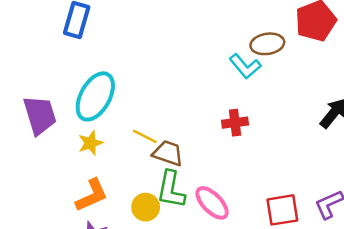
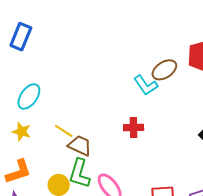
brown ellipse: (267, 44) -> (164, 70), turned -30
cyan ellipse: (95, 96) -> (29, 96), size x0.7
yellow star: (90, 143) -> (22, 132), turned 30

